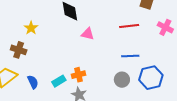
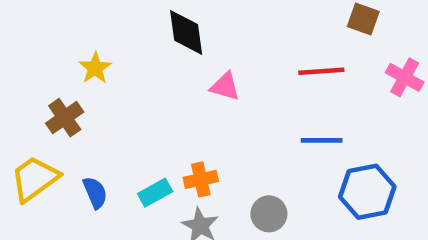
brown cross: (19, 50) -> (65, 118), turned 35
gray circle: (122, 80) -> (269, 214), moved

